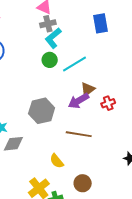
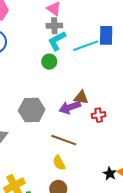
cyan line: (75, 64) -> (86, 46), moved
brown triangle: (88, 89) -> (81, 98), turned 35
yellow semicircle: (57, 161) -> (59, 163), moved

